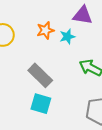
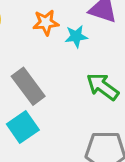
cyan square: (41, 104) -> (23, 127), turned 30

